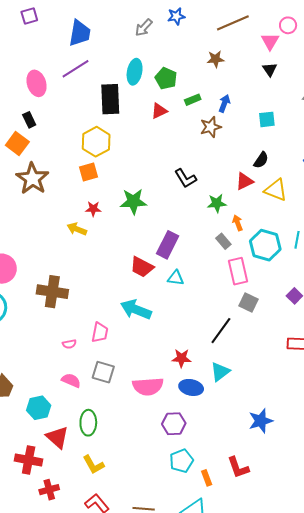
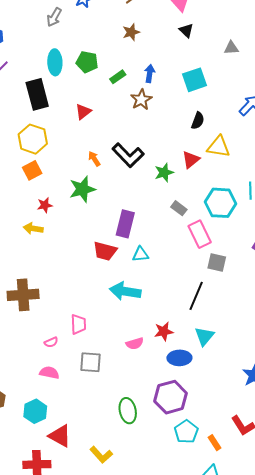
red triangle: (159, 111) -> (83, 112), moved
cyan square: (267, 119) -> (194, 80), size x1.4
black L-shape: (185, 178) -> (128, 155), size x1.4
red triangle: (245, 181) -> (191, 160), moved
orange arrow: (238, 223) -> (94, 159), moved
cyan arrow: (136, 309) -> (125, 291), moved
pink semicircle: (71, 380) -> (49, 373), moved
pink semicircle: (148, 386) -> (135, 344), moved, size x0.6
green ellipse: (88, 423) -> (128, 411), moved
purple hexagon: (174, 424) -> (171, 397), size x1.4

